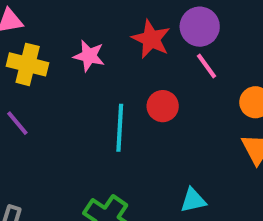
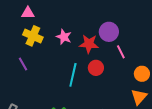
purple circle: (200, 27) -> (109, 32), moved
red star: (151, 39) -> (89, 44), moved, turned -30

